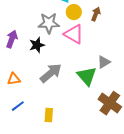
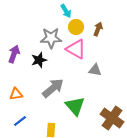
gray triangle: (104, 62) -> (95, 70), moved, turned 40
green triangle: (87, 76) -> (75, 106), moved

